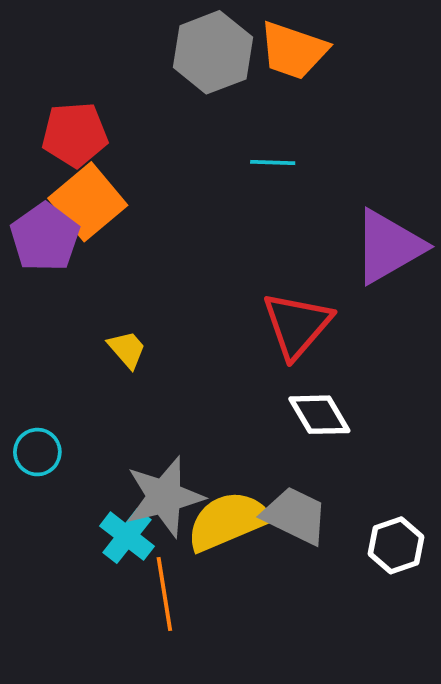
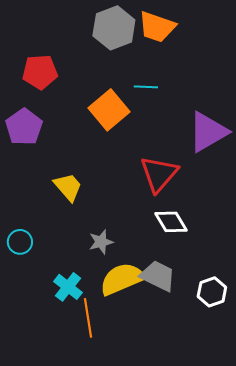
orange square: (88, 202) -> (109, 110), moved
yellow trapezoid: (127, 349) -> (68, 187), size x1.4
gray star: (164, 497) -> (101, 242), moved, size x0.6

